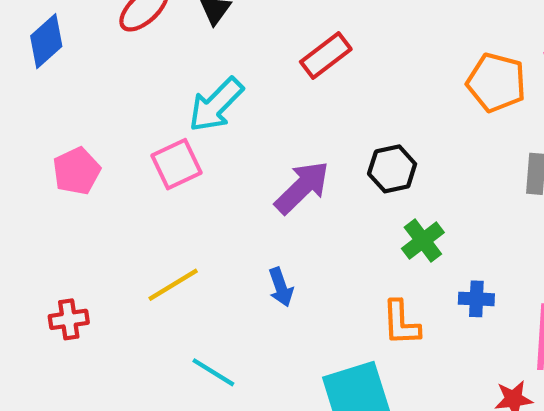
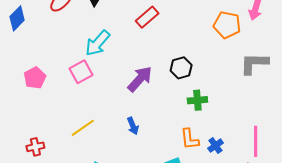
green cross: (423, 241) -> (197, 100), turned 36
blue cross: (476, 299) -> (215, 146), moved, turned -35

